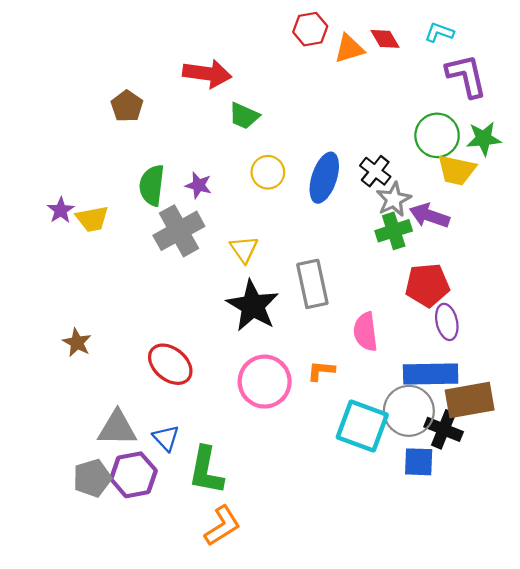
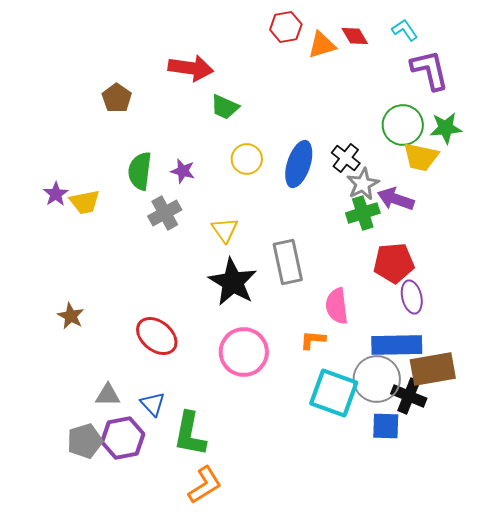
cyan L-shape: (439, 32) -> (405, 30), turned 36
gray cross: (179, 231) -> (165, 213), size x0.7
orange L-shape: (321, 371) -> (313, 340), moved
gray triangle: (117, 428) -> (108, 395), size x0.7

